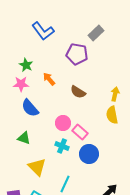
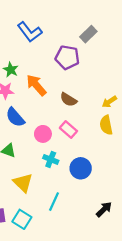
orange arrow: (49, 79) -> (36, 85), size x1.5
yellow arrow: (115, 94) -> (109, 102), turned -136
pink circle: (63, 123) -> (43, 134), moved
pink rectangle: (80, 132) -> (68, 129), moved

